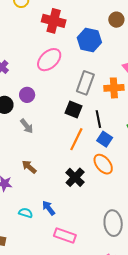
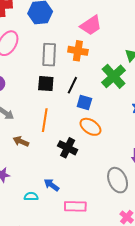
orange cross: (114, 88) -> (78, 51), turned 30
black line: (98, 119) -> (72, 85), turned 54
orange line: (76, 139) -> (45, 120), moved
brown arrow: (29, 167) -> (21, 141), moved

